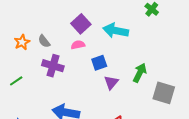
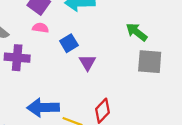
pink semicircle: (78, 45) -> (40, 28), turned 32
green arrow: (140, 73) -> (137, 32), moved, turned -66

